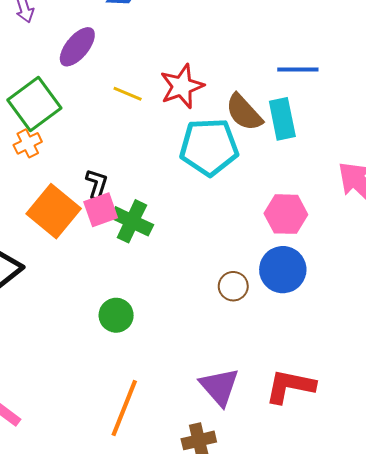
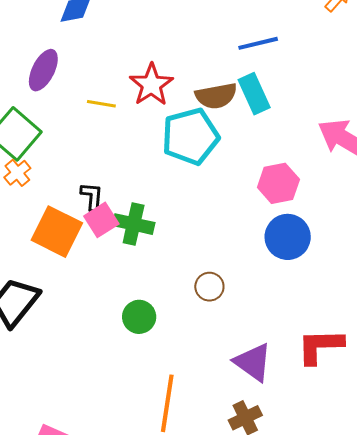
brown semicircle: (244, 112) -> (216, 96), turned -45
brown circle: (233, 286) -> (209, 287), moved

